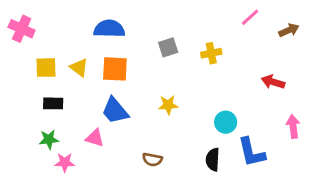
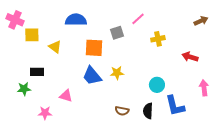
pink line: (250, 17) -> (138, 19), moved
yellow cross: (211, 53) -> (158, 39), moved
yellow square: (46, 68) -> (32, 35), moved
orange square: (115, 69) -> (94, 48), moved
blue trapezoid: (115, 111) -> (92, 76), moved
green star: (49, 139) -> (24, 89), moved
brown semicircle: (152, 160) -> (122, 111), moved

